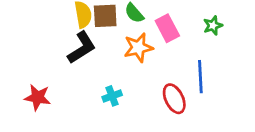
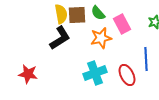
cyan cross: (112, 96) -> (95, 73), moved, size x1.6

